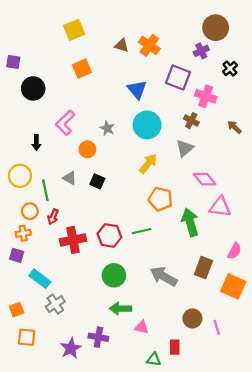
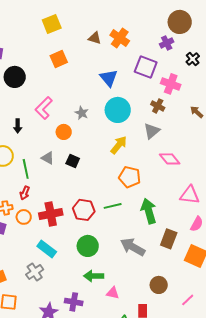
pink triangle: (220, 207) -> (190, 195), moved
orange circle: (30, 211) -> (24, 217), moved
red arrow: (53, 217) -> (25, 193), moved
green arrow: (190, 222) -> (149, 211), moved
cyan rectangle: (40, 279) -> (47, 249), moved
pink line: (217, 327) -> (188, 300), moved, turned 64

